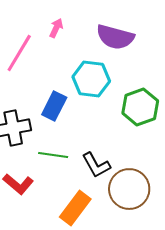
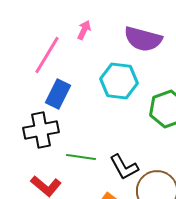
blue rectangle: (54, 106) -> (58, 94), moved

